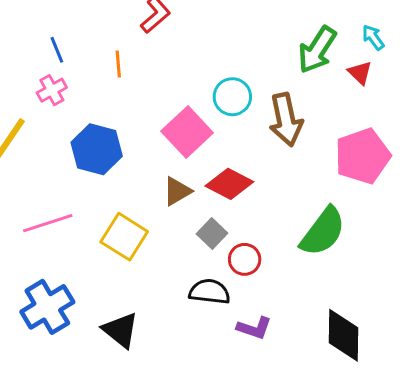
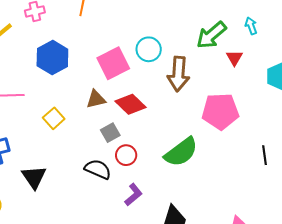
cyan arrow: (373, 37) -> (251, 26), moved
yellow square: (124, 237) -> (54, 118), size x0.7
purple L-shape: (254, 328) -> (134, 195), moved, turned -75

